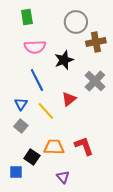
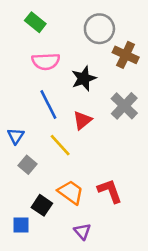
green rectangle: (27, 17) -> (35, 22), turned -42
brown cross: (96, 42) -> (126, 55), turned 36
red triangle: (69, 99) -> (82, 120), moved
blue triangle: (21, 104) -> (16, 136), moved
orange trapezoid: (54, 147) -> (71, 192), turned 35

